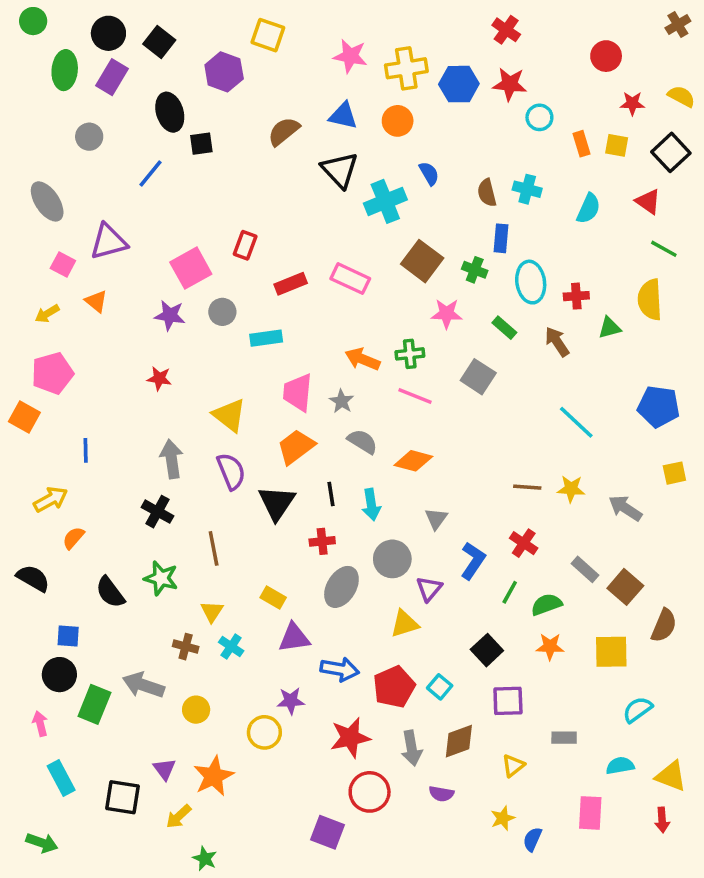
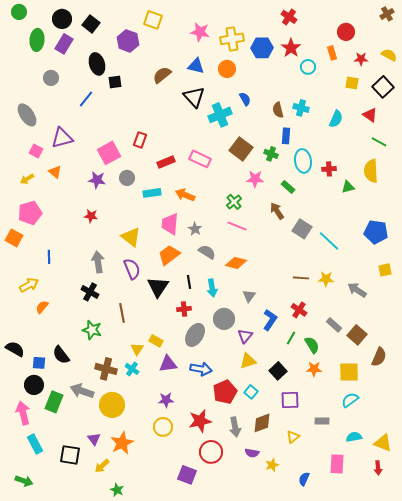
red star: (510, 84) -> (291, 48), turned 30
orange rectangle: (582, 144) -> (332, 53), moved
brown arrow: (557, 342) -> (277, 211), moved
green cross: (410, 354) -> (234, 202), turned -35
orange arrow: (363, 359) -> (185, 195), moved
gray square: (478, 377) -> (302, 229), moved
black semicircle: (33, 578) -> (15, 349), moved
black semicircle: (110, 592) -> (61, 355), moved
green semicircle: (546, 604) -> (312, 345), turned 78
yellow triangle: (212, 611) -> (137, 349), moved
yellow triangle: (405, 624) -> (248, 361), moved
brown cross: (186, 647) -> (106, 369), size x1.5
blue arrow: (340, 669) -> (201, 369), moved
yellow circle: (196, 710) -> (112, 405), size x1.6
cyan semicircle: (638, 710) -> (350, 400), moved
pink arrow: (40, 724) -> (23, 413), size x1.6
yellow circle: (264, 732) -> (163, 427), moved
yellow star: (503, 818) -> (272, 465), moved

